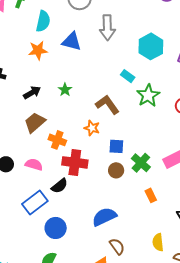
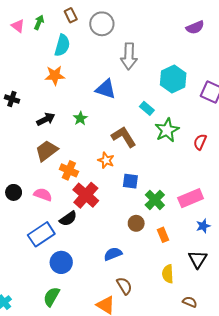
blue triangle: (72, 42) -> (106, 89), moved
red cross: (75, 162) -> (86, 195), turned 30
brown circle: (116, 170) -> (136, 223), moved
blue semicircle: (104, 217) -> (113, 254), size x0.7
yellow semicircle: (158, 242) -> (168, 274), moved

